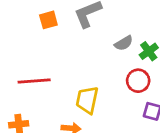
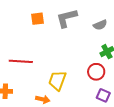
gray semicircle: (124, 43) -> (100, 25), moved

